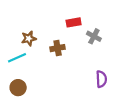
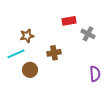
brown cross: (58, 48) -> (54, 53), moved
brown circle: (18, 88) -> (30, 70), moved

